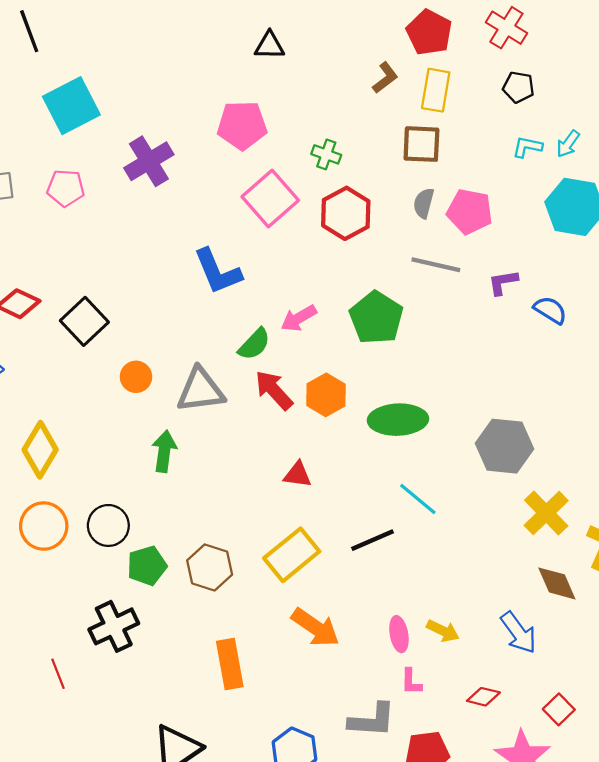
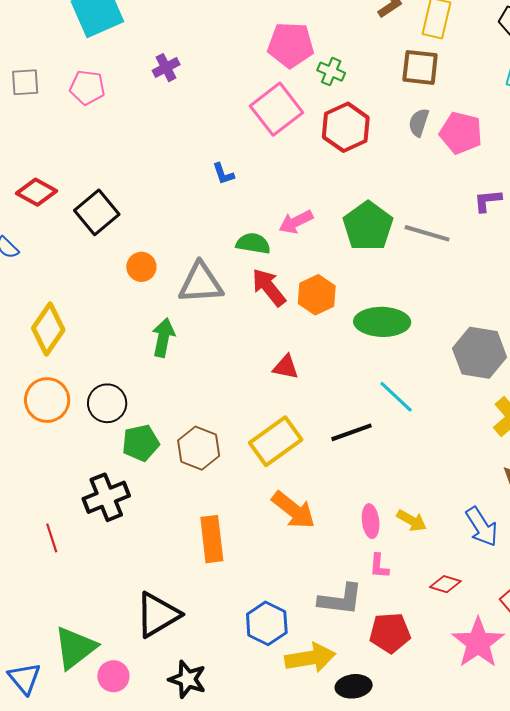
pink pentagon: (242, 125) -> (291, 45), moved
purple cross: (149, 161) -> (166, 68), size x0.6
gray line: (436, 265) -> (427, 233), moved
blue L-shape: (218, 271) -> (223, 174), size x0.5
green semicircle: (254, 344) -> (253, 243), turned -128

